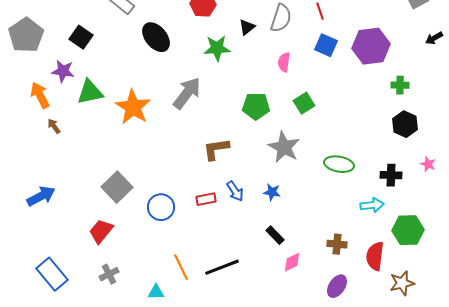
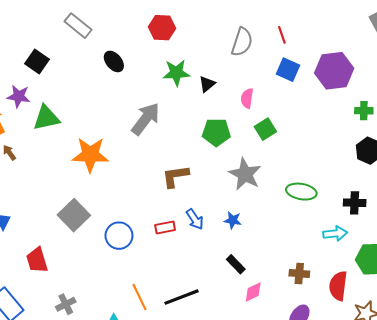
black triangle: (247, 27) -> (207, 84), moved
black ellipse: (156, 37) -> (114, 61), size x0.7
pink semicircle: (284, 62) -> (247, 98), moved
orange star: (133, 107) -> (90, 155), moved, turned -30
red trapezoid: (101, 231) -> (37, 260), moved, turned -56

